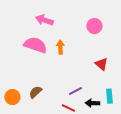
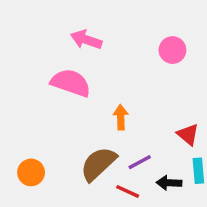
orange arrow: (60, 47) -> (121, 117), moved
red triangle: (101, 64) -> (188, 135), moved
brown semicircle: (35, 92) -> (98, 164), moved, size x1.6

